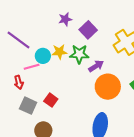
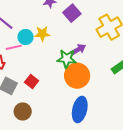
green star: (79, 54) -> (67, 59), moved
orange circle: (108, 87) -> (77, 76), moved

